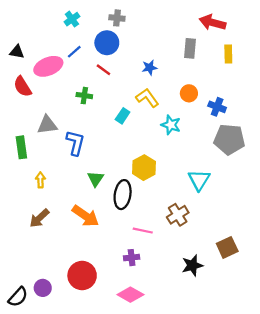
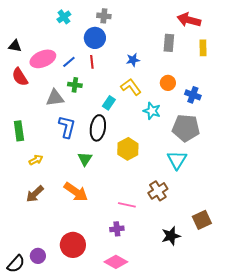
blue line: (74, 52) -> (69, 62), moved
red line: (103, 70) -> (92, 62), turned 48
gray triangle: (47, 125) -> (55, 98), moved
gray pentagon: (229, 139) -> (186, 128), moved
yellow arrow: (40, 180) -> (36, 160), turned 64
black ellipse: (123, 195) -> (98, 128), moved

